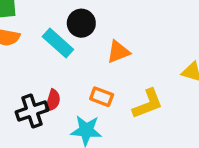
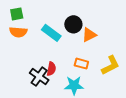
black circle: (81, 23) -> (73, 24), moved
black cross: (32, 111) -> (39, 77), turned -30

